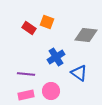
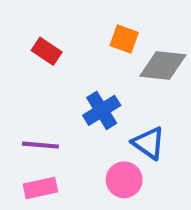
orange square: (47, 22) -> (124, 39), moved
pink circle: (51, 91) -> (124, 180), moved

